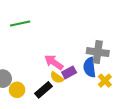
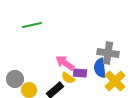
purple rectangle: (69, 72) -> (80, 73), turned 32
yellow cross: (105, 81) -> (115, 81), size x1.5

